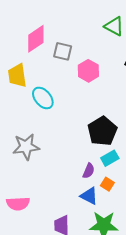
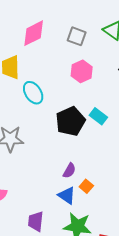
gray square: (63, 51) -> (77, 36), moved
black pentagon: (102, 131) -> (70, 121), moved
cyan rectangle: (110, 158) -> (98, 116), moved, turned 60

